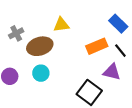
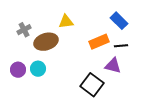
black line: (120, 51) -> (121, 46), turned -56
cyan circle: (41, 73) -> (38, 69), moved

